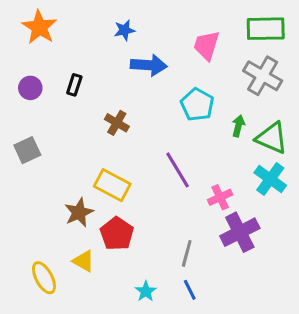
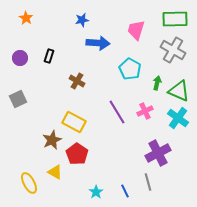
orange star: (39, 27) -> (26, 18), size x0.6
pink cross: (220, 197) -> (145, 111), moved
gray line: (187, 253) -> (148, 182), moved, turned -30

